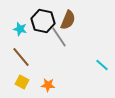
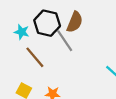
brown line: (21, 57) -> (35, 57), moved

